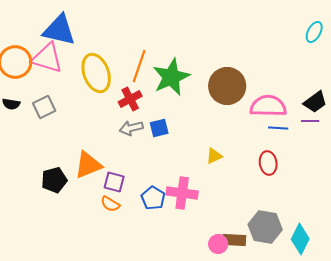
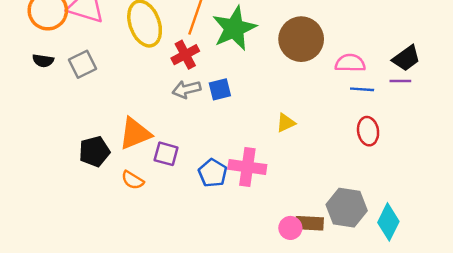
pink semicircle: (268, 106) -> (350, 63), size x0.7
red ellipse: (268, 163) -> (368, 131), moved
orange semicircle: (110, 204) -> (133, 180), moved

